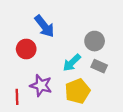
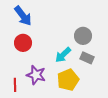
blue arrow: (44, 26) -> (23, 16), moved

